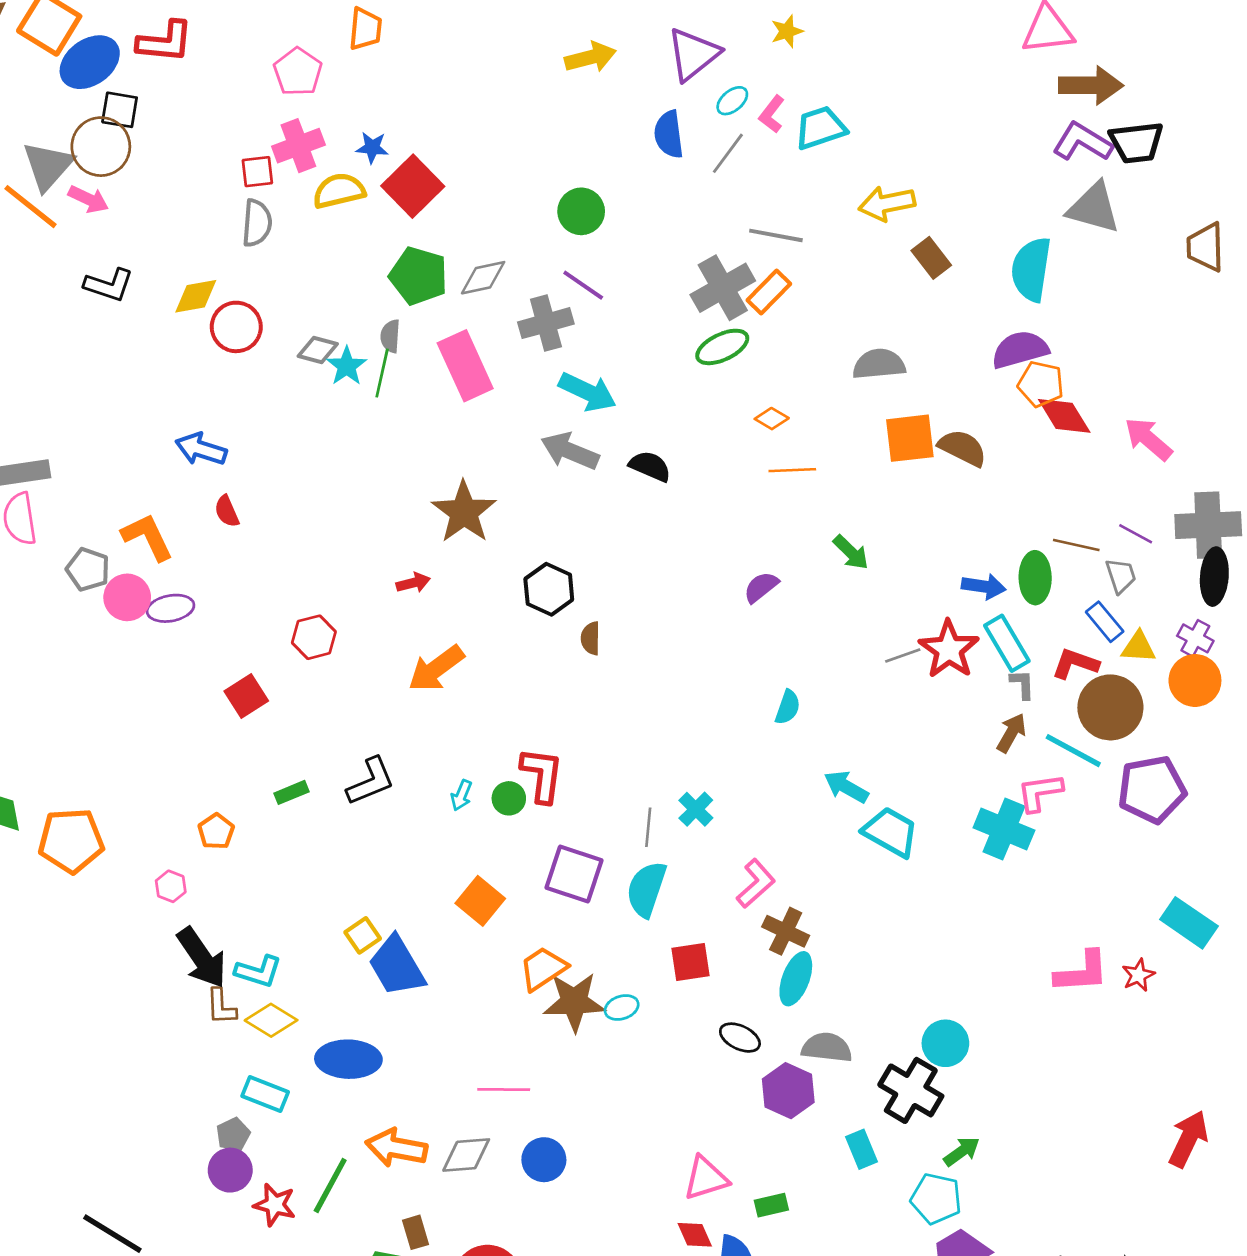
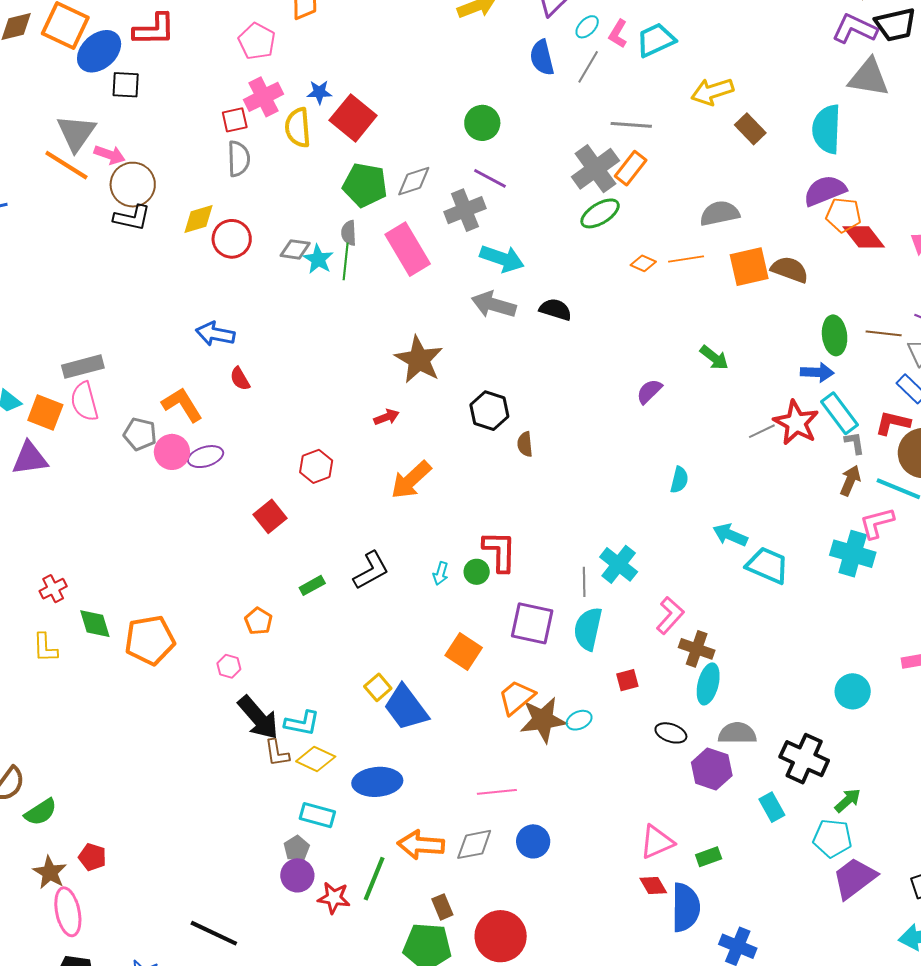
brown circle: (101, 147) -> (133, 185), moved
yellow semicircle: (339, 191) -> (298, 128), turned -75
orange line: (792, 470) -> (686, 259), moved
green ellipse: (1035, 578) -> (835, 335), moved
cyan cross: (696, 809) -> (619, 564), size x1.4
red square: (691, 962) -> (627, 680), size x0.7
cyan circle: (945, 1043) -> (853, 691), moved

